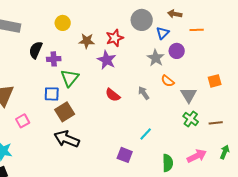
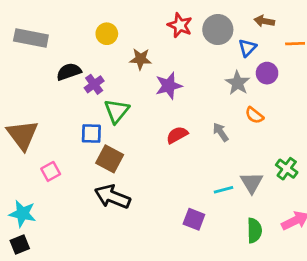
red star: (115, 38) -> (180, 25), moved, turned -30
black semicircle: (36, 50) -> (69, 72), turned 48
purple cross: (54, 59) -> (94, 84), turned -32
purple star: (107, 60) -> (169, 86), turned 30
red semicircle: (113, 95) -> (177, 135), turned 112
gray triangle: (189, 95) -> (252, 183), moved
brown square: (65, 112) -> (110, 159), turned -30
cyan line: (146, 134) -> (223, 190), turned 32

